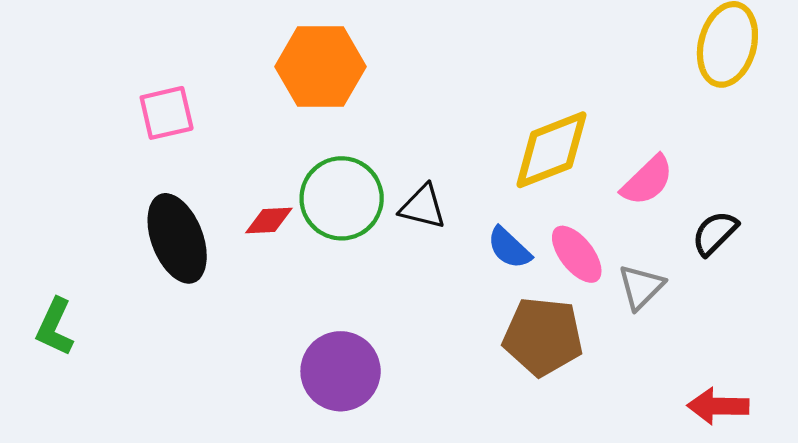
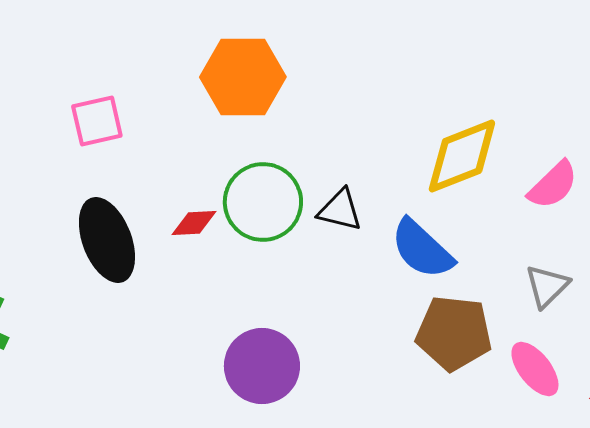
blue semicircle: (509, 248) -> (422, 249), size x1.5
pink ellipse: (577, 254) -> (535, 369), moved

